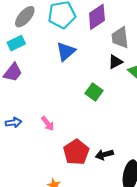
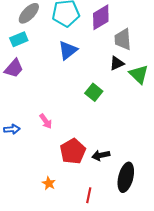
blue arrow: (14, 122) -> (12, 129), moved

